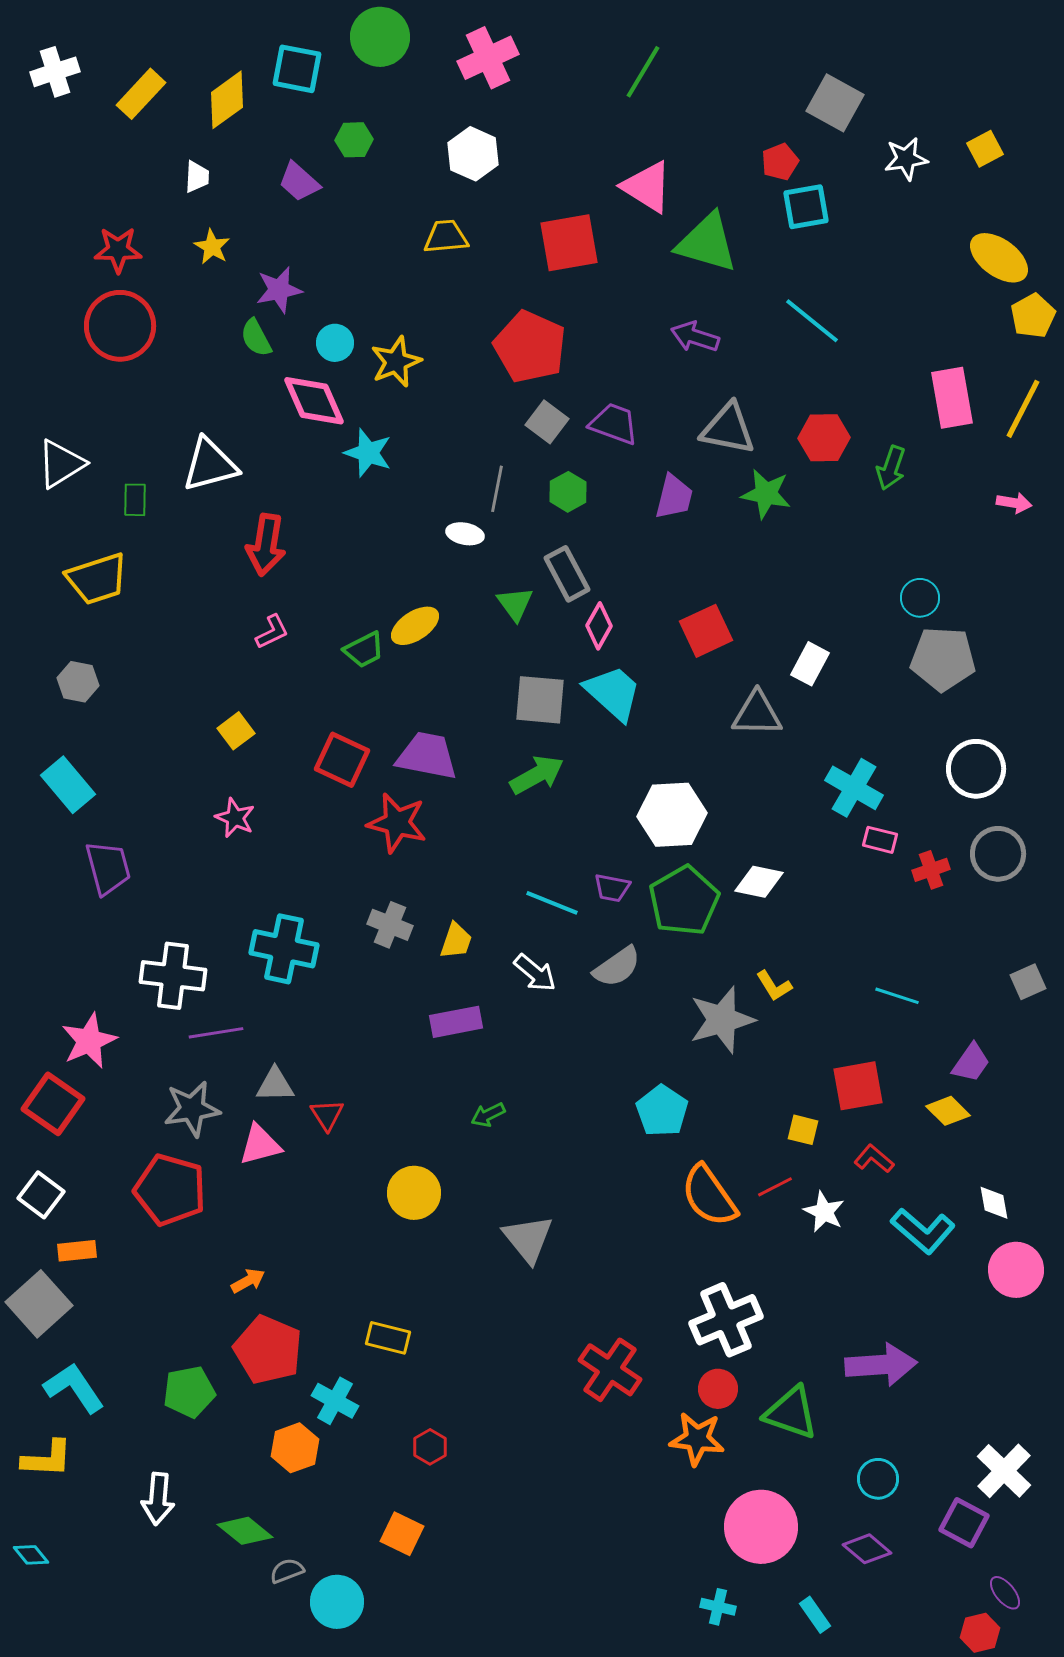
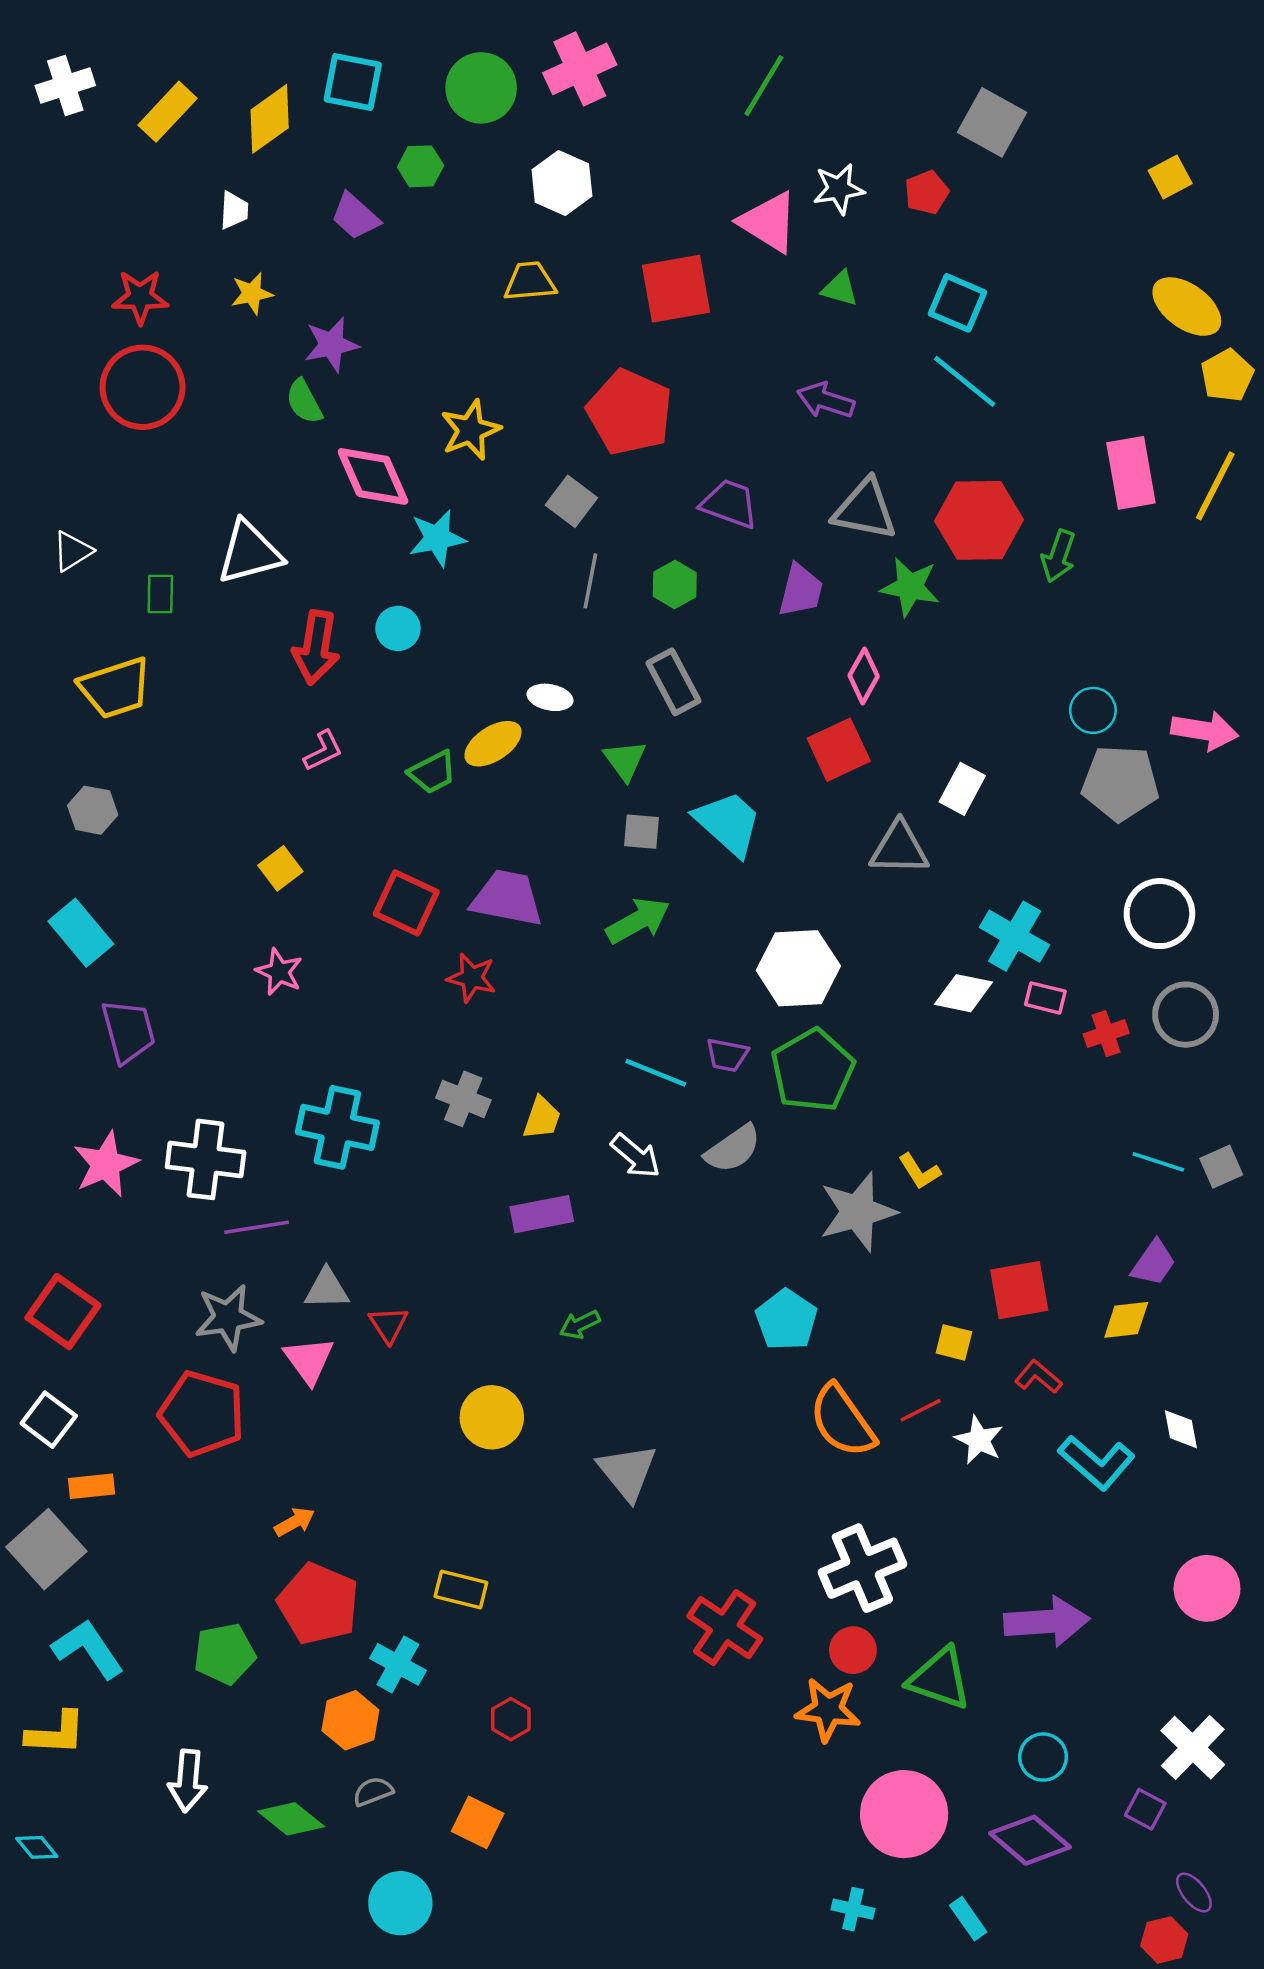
green circle: (380, 37) -> (481, 88), moved
white star: (906, 159) -> (839, 189), moved
cyan square: (806, 207) -> (958, 303), moved, turned 33
green triangle: (707, 243) -> (840, 289), size x0.5
yellow star: (212, 247) -> (252, 293), turned 30
cyan circle: (335, 343) -> (398, 628), moved
gray square: (547, 422) -> (571, 501), moved
red hexagon: (824, 438) -> (979, 520), size x1.4
cyan star: (368, 453) -> (437, 538), turned -30
white triangle: (61, 464) -> (72, 551), size x0.7
pink arrow: (1014, 503) -> (1205, 731), moved, size x1.6
white ellipse: (465, 534) -> (550, 697), moved
green triangle: (515, 604) -> (625, 760), moved
pink diamond: (599, 626) -> (864, 676), moved
gray square: (540, 700) -> (642, 832), size x0.6
red star: (397, 823) -> (472, 978), size x0.7
white diamond: (759, 882) -> (963, 993), moved
cyan line: (897, 996) -> (1158, 1162), moved
pink star: (89, 1041) -> (106, 1164), moved
yellow diamond: (948, 1111) -> (1126, 1320), turned -51
pink triangle: (260, 1145) -> (309, 1360), turned -51
pink circle: (1016, 1270) -> (1207, 1588), moved
purple square: (964, 1523) -> (1145, 1809), size x0.7
purple diamond: (867, 1549) -> (1030, 1840), size x1.4
gray semicircle: (287, 1571) -> (373, 1792), moved

